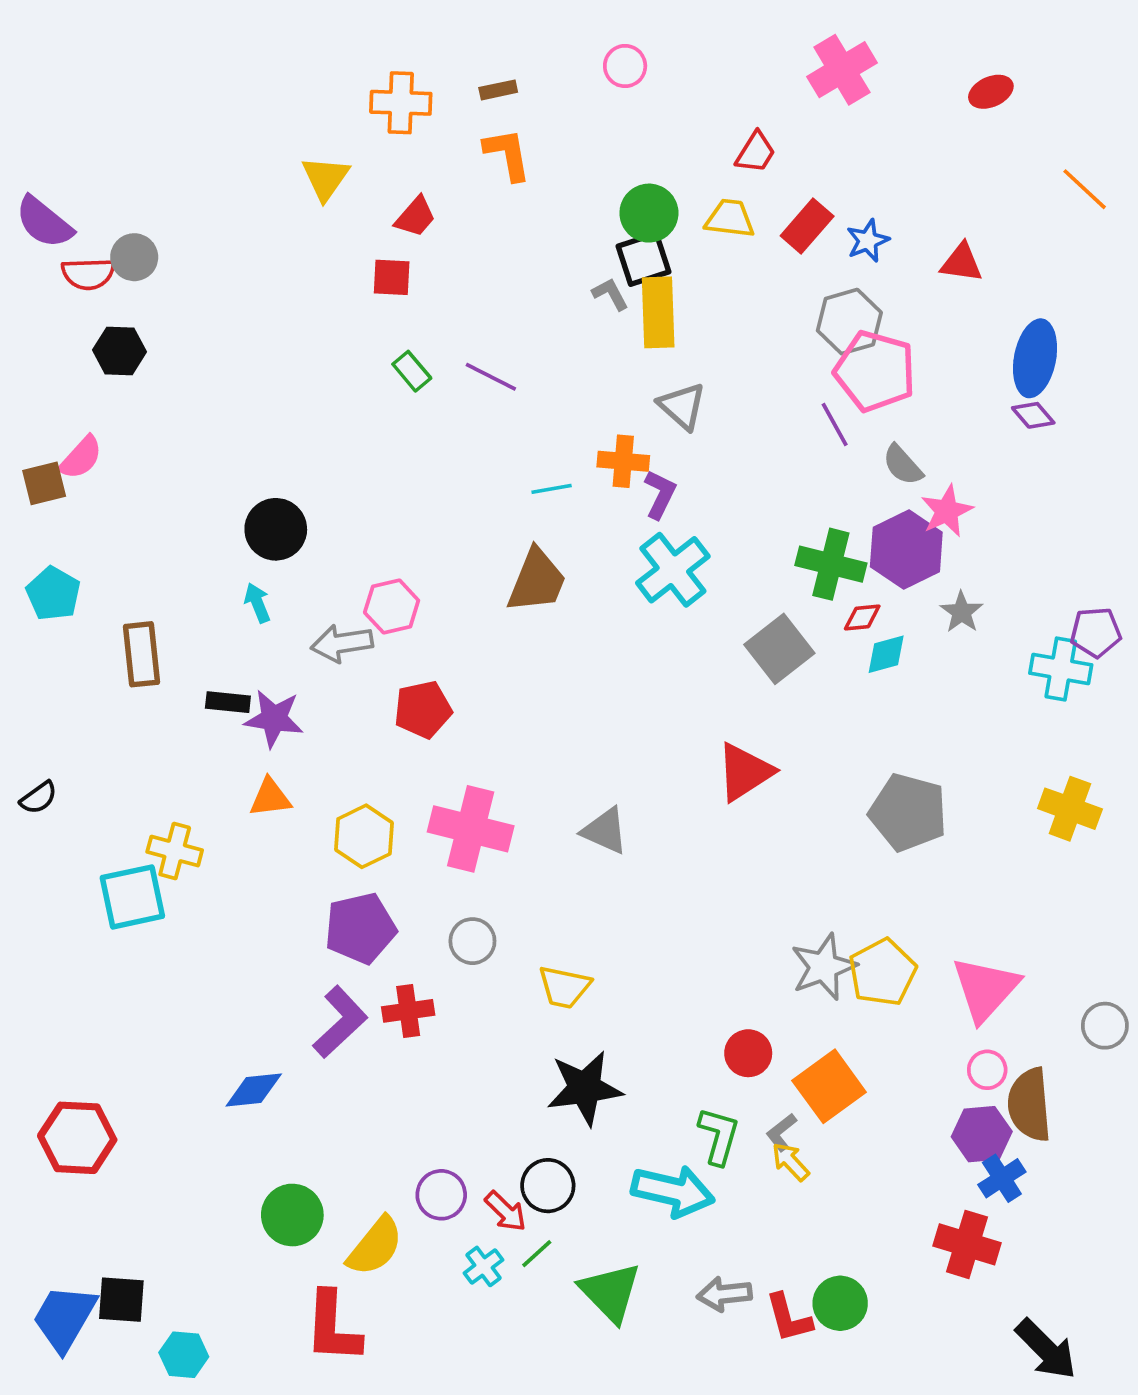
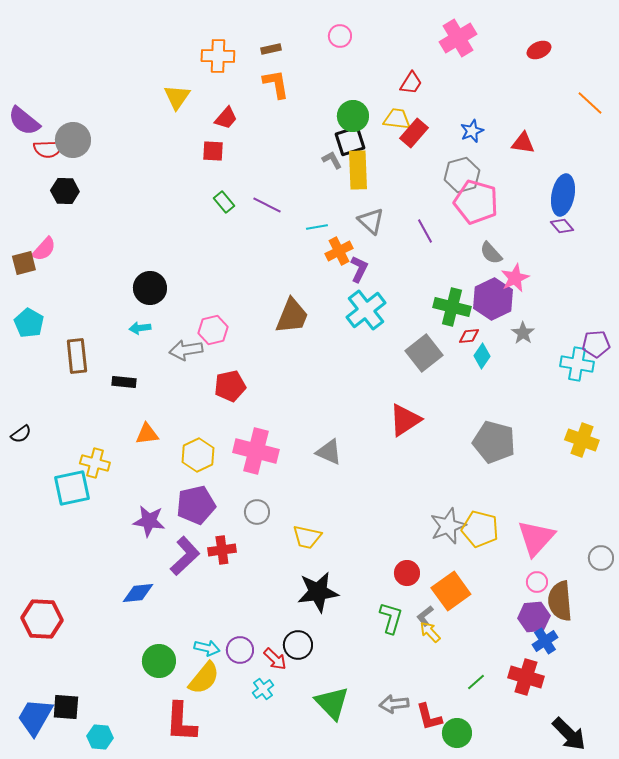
red rectangle: (807, 226) -> (414, 133), moved
gray circle: (134, 257) -> (73, 140), size x1.4
purple line: (835, 424) -> (425, 231), moved
orange cross: (623, 461) -> (339, 251), turned -32
cyan line: (552, 489) -> (317, 227), moved
cyan arrow: (257, 603) -> (140, 328), turned -75
cyan diamond: (886, 654) -> (482, 356), turned -40
purple star: (274, 719) -> (149, 521), moved
yellow pentagon: (882, 972) -> (480, 529), turned -30
cyan arrow: (673, 1191) -> (207, 648), moved, size x0.6
green line: (537, 1254) -> (476, 682), moved
green circle: (840, 1303) -> (457, 733), moved

